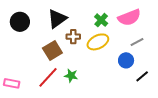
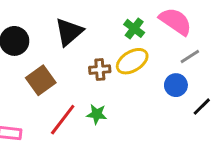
pink semicircle: (129, 18) -> (176, 21), turned -120
brown cross: (73, 37) -> (100, 70), moved
brown square: (52, 51) -> (41, 80), moved

